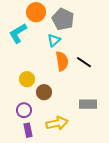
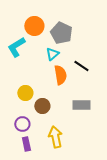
black line: (84, 62) -> (81, 66), moved
gray rectangle: (88, 104) -> (81, 105), moved
yellow arrow: (57, 123) -> (55, 137), turned -90

